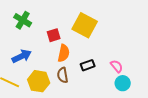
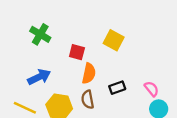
yellow square: (85, 25) -> (114, 40), size x0.7
red square: (54, 35) -> (77, 52), turned 32

